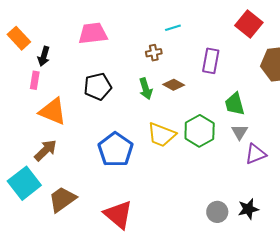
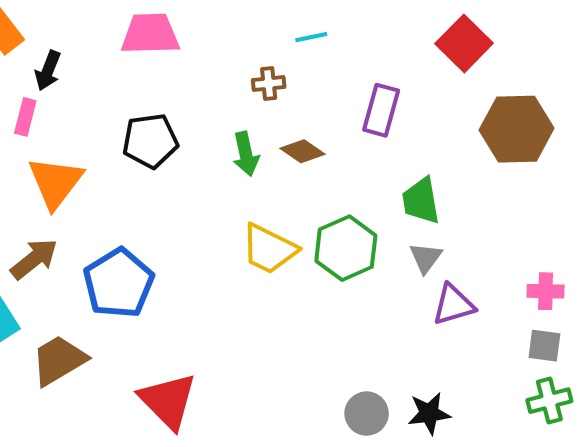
orange triangle: (53, 111) -> (55, 182), turned 40
blue pentagon: (115, 150) -> (119, 283), moved

